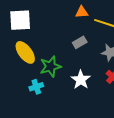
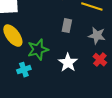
gray rectangle: (80, 42) -> (67, 26), turned -48

